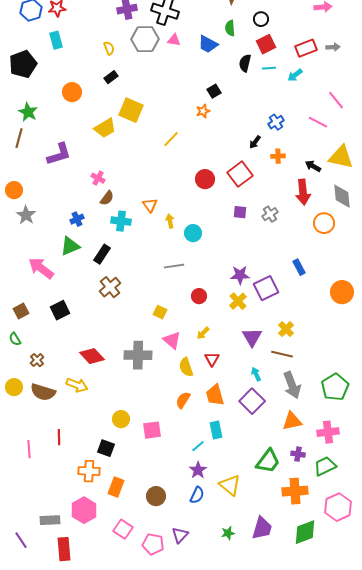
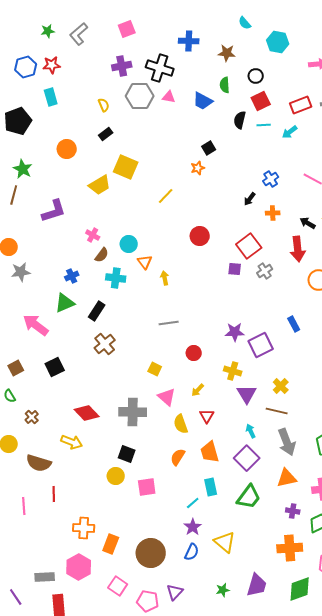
red square: (240, 174) -> (249, 246), moved
gray star: (26, 215) -> (21, 272), turned 30
cyan circle: (193, 233) -> (129, 244), moved
yellow cross: (238, 301) -> (233, 371), moved, turned -30
brown semicircle: (43, 392) -> (39, 463), moved
black square: (106, 448) -> (127, 454), moved
green trapezoid: (268, 461) -> (249, 497), moved
brown circle: (156, 496) -> (151, 553), size x1.5

